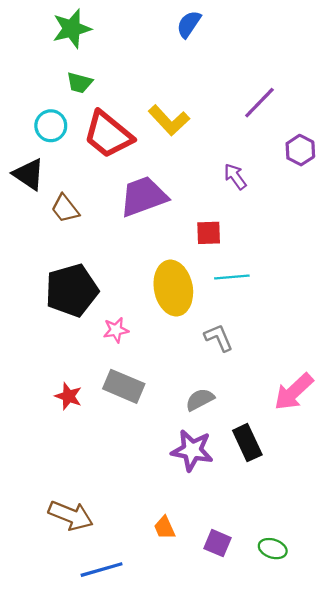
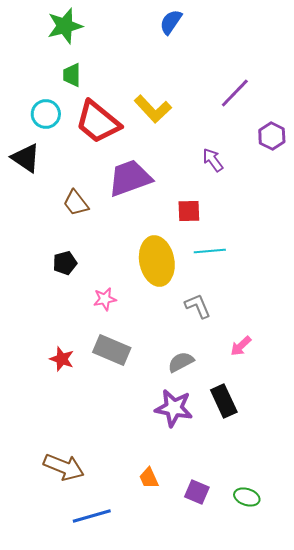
green trapezoid: (79, 83) -> (72, 75), turned 75
brown trapezoid: (65, 209) -> (76, 203), moved
black pentagon: (72, 290) -> (65, 263), size x0.5
pink arrow: (294, 392) -> (241, 346), moved, size x0.6

